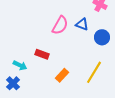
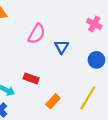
blue triangle: (82, 24) -> (62, 47), moved, turned 40
pink semicircle: (60, 25) -> (37, 34), moved

